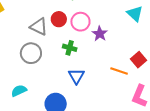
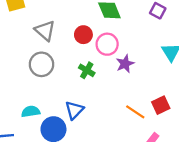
gray triangle: (39, 27) -> (45, 31), moved
blue triangle: (76, 76) -> (74, 110), moved
cyan semicircle: (19, 91) -> (31, 111), moved

